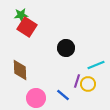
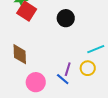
black circle: (66, 48) -> (66, 18), moved
purple line: (77, 81) -> (68, 69), moved

